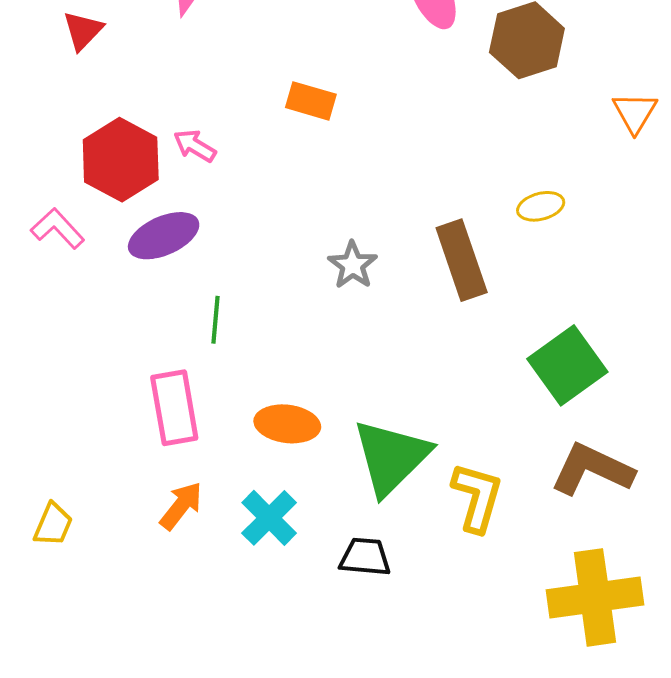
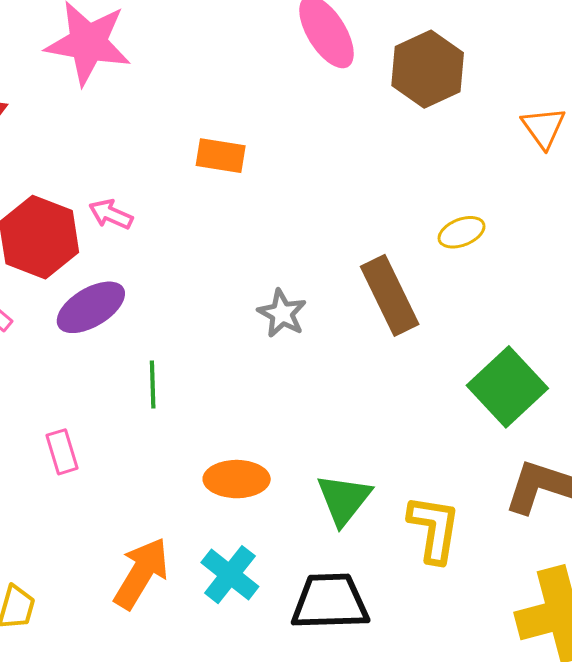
pink rectangle: (174, 408) -> (62, 452), moved, size x0.6
green triangle: (391, 457) -> (344, 499), size x0.7
orange arrow: (181, 506) -> (141, 573), size x1.4
black trapezoid: (365, 557) -> (330, 602), size x1.5

